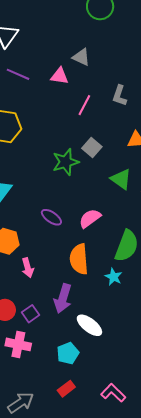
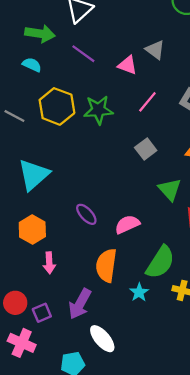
green star: (66, 162) -> (98, 110), moved

